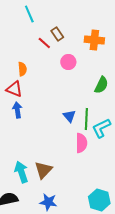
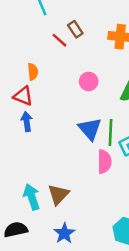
pink circle: (68, 62) -> (89, 81), moved
blue triangle: (69, 116) -> (90, 129), size x1.5
blue star: (48, 202) -> (64, 233), turned 30

